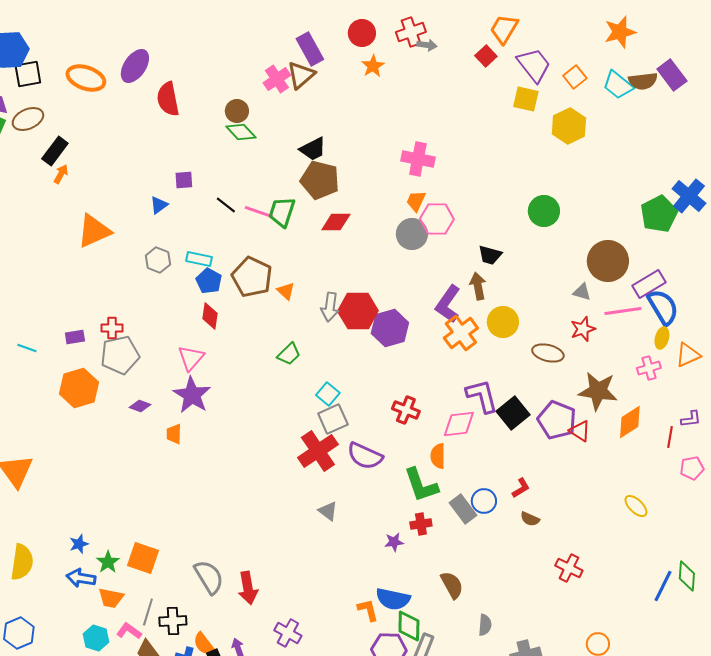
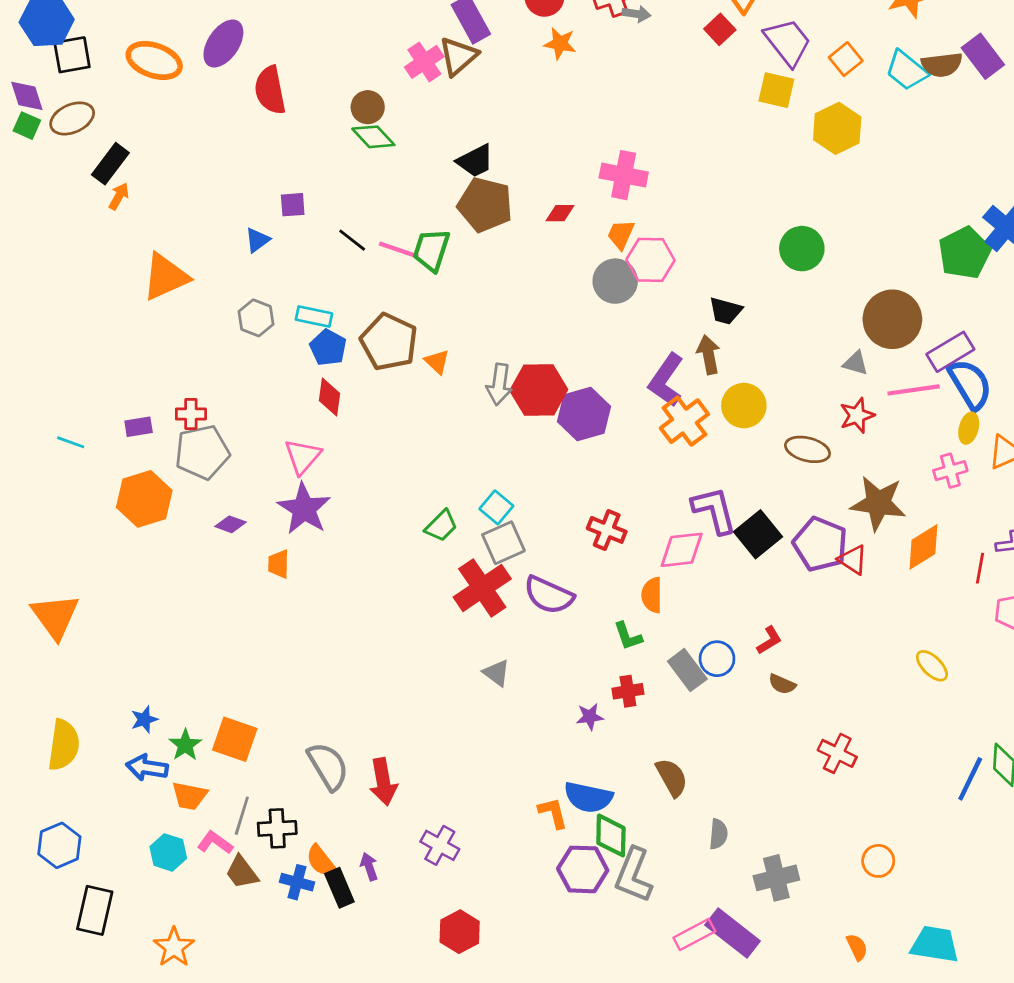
orange star: (373, 66) -> (560, 44), turned -30
red diamond: (336, 222) -> (560, 213), moved, size x0.7
green trapezoid: (289, 354) -> (441, 526), moved
green L-shape: (421, 485) -> (628, 636), size x0.6

